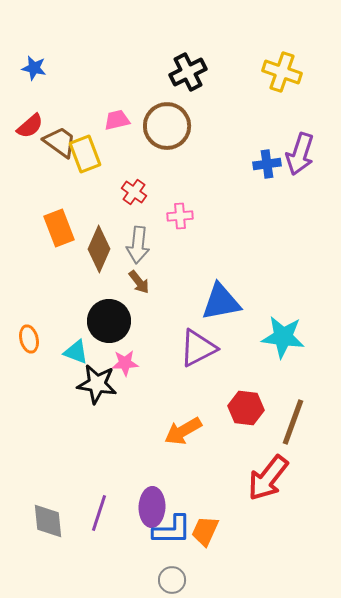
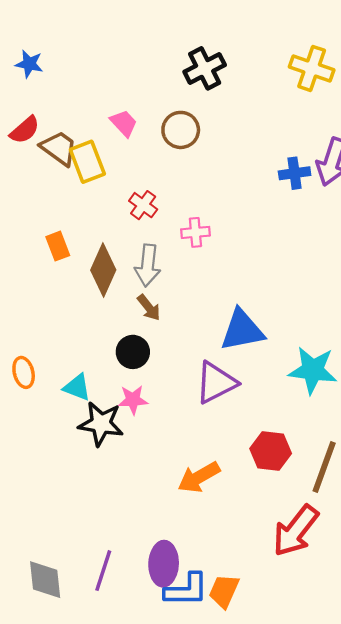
pink trapezoid: (117, 120) -> (124, 123), turned 60
brown circle: (167, 126) -> (181, 130), size x0.7
orange rectangle: (59, 228) -> (58, 246), size x0.7
black circle: (109, 321) -> (133, 352), moved, size x0.7

